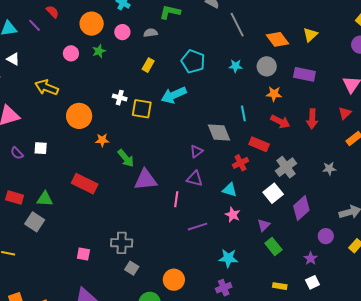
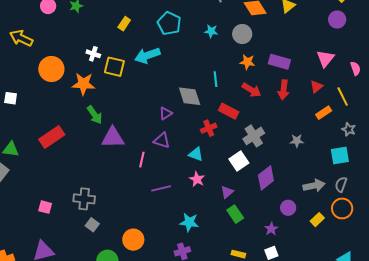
purple rectangle: (304, 74) -> (279, 62), moved
orange star: (102, 140) -> (83, 84), moved, size x1.6
red rectangle: (85, 184) -> (52, 137), turned -65

